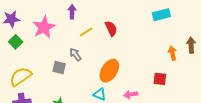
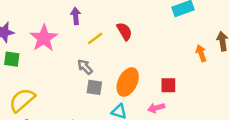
green square: (16, 42) -> (12, 59), turned -32
gray square: (59, 67) -> (94, 87), moved
red square: (160, 79) -> (168, 85), moved

